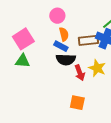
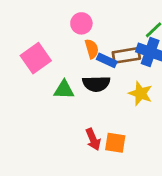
blue rectangle: (61, 46) -> (107, 60), moved
green triangle: (23, 61) -> (64, 90), moved
red arrow: (80, 73) -> (93, 139), moved

